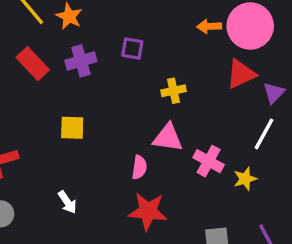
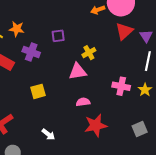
purple cross: (81, 61) -> (31, 52), turned -36
pink triangle: (168, 138) -> (78, 71), moved
pink semicircle: (139, 167) -> (83, 102), turned -88

